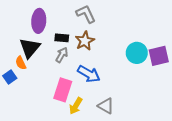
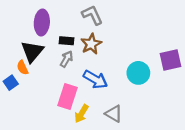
cyan circle: (137, 53) -> (138, 73), moved

